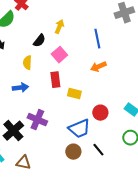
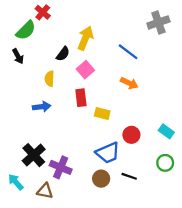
yellow arrow: (59, 27) -> (85, 38), size x1.5
blue line: (97, 39) -> (128, 52), turned -42
orange arrow: (98, 67) -> (129, 83), turned -133
purple cross: (37, 120) -> (61, 167), moved
black line: (98, 150) -> (129, 176), turned -32

